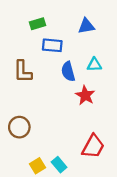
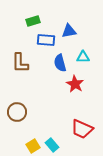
blue triangle: (86, 26) -> (69, 31), moved
red trapezoid: (93, 146) -> (82, 129), turned 85

